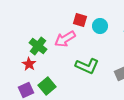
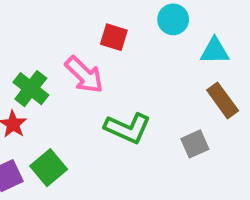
cyan circle: (100, 26) -> (173, 19), moved
pink arrow: (65, 39) -> (84, 75), turned -105

